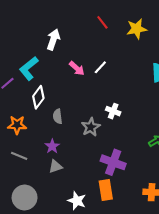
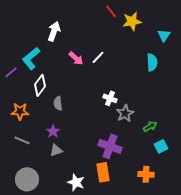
red line: (102, 22) -> (111, 11), moved
gray star: (91, 127) -> (125, 113), moved

